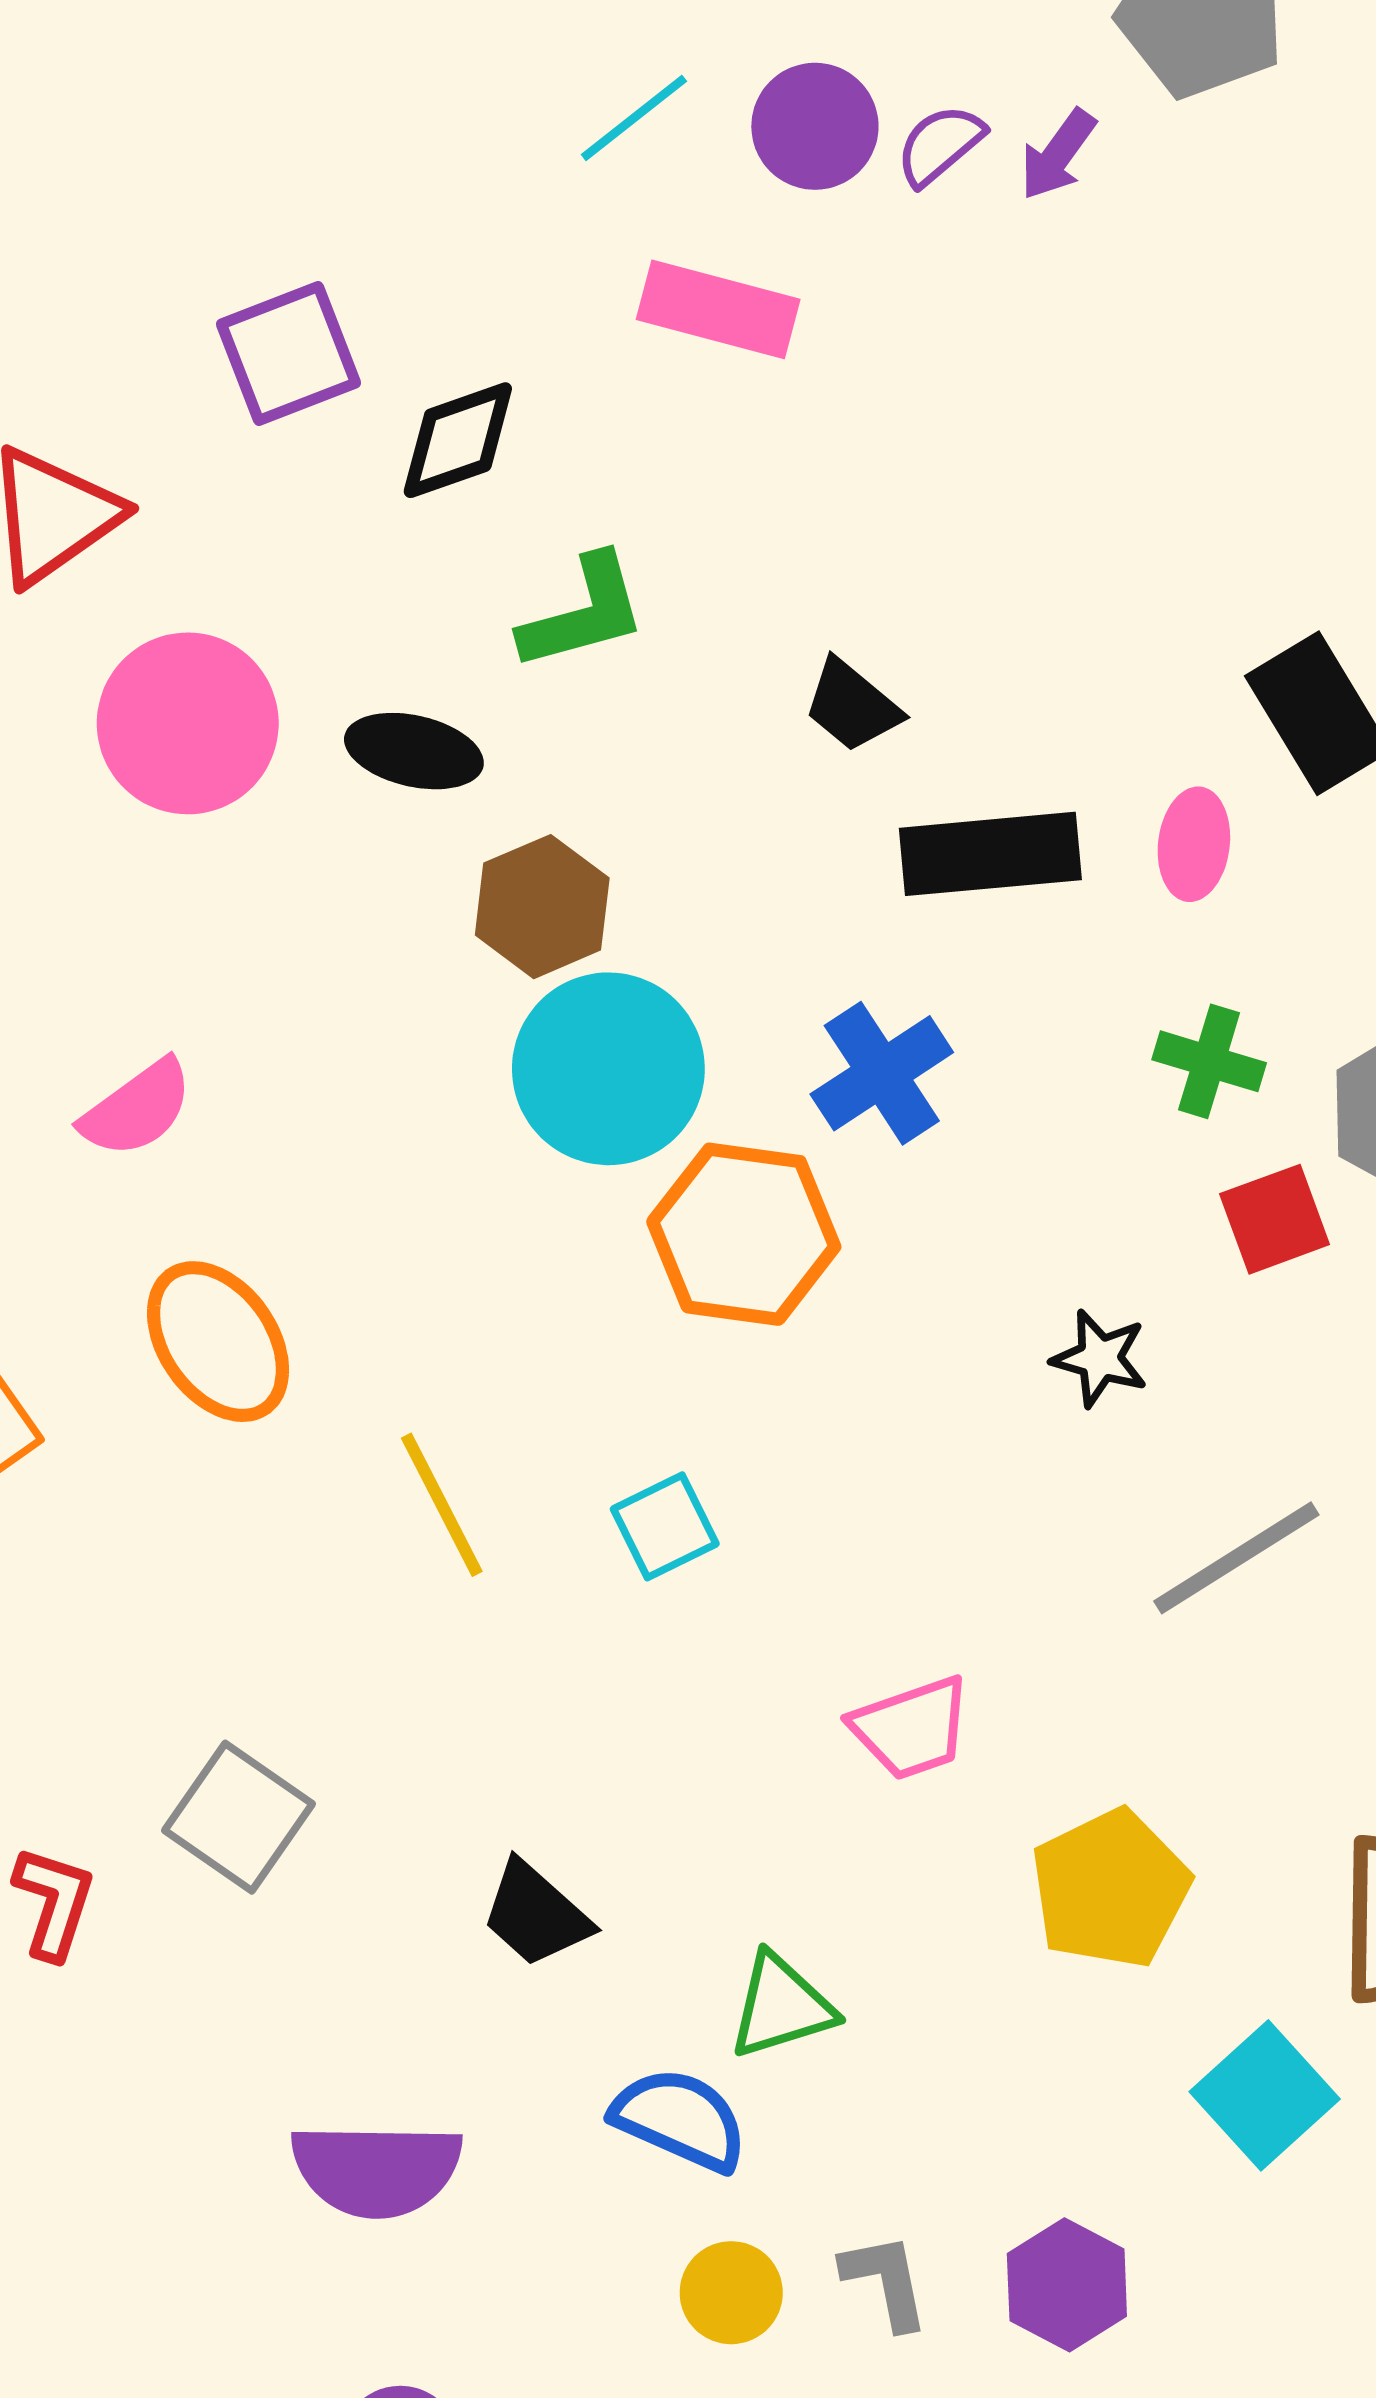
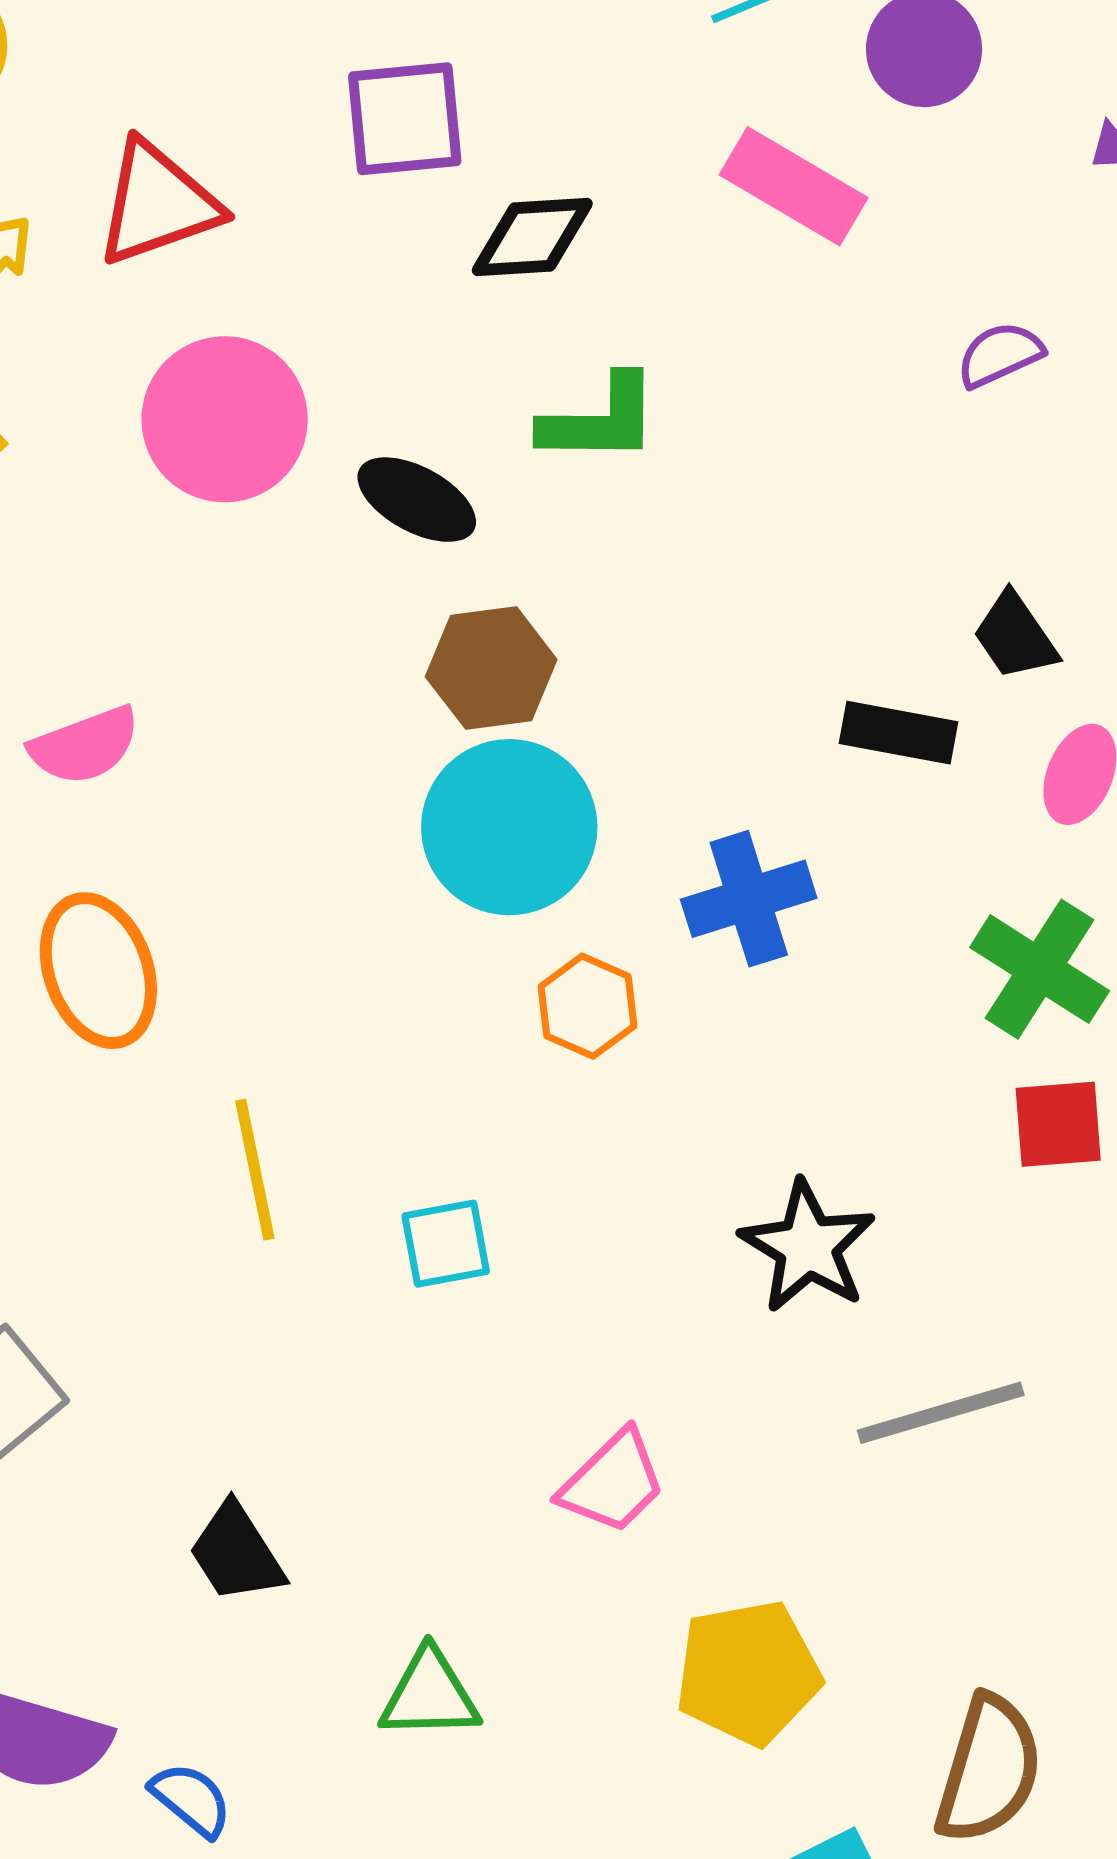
purple semicircle: (940, 145) -> (1000, 355), moved
black trapezoid: (852, 706) -> (1015, 636), moved
black rectangle: (990, 854) -> (898, 733), size x0.7
green cross: (1209, 1061) -> (1040, 969), size x1.4
orange hexagon: (744, 1234) -> (587, 1006), size x0.6
black star: (1100, 1358) -> (808, 1247), moved, size x1.5
pink trapezoid: (911, 1728) -> (613, 1482), turned -41
blue semicircle: (680, 2119) -> (191, 1799), moved, size x0.7

